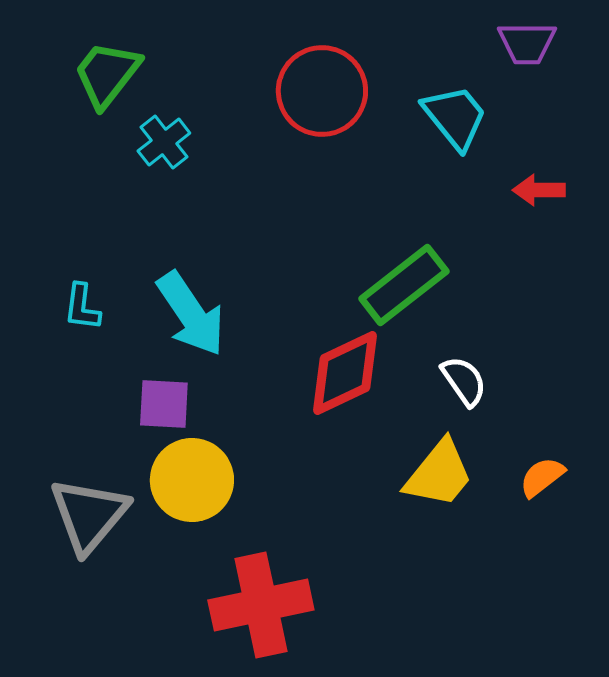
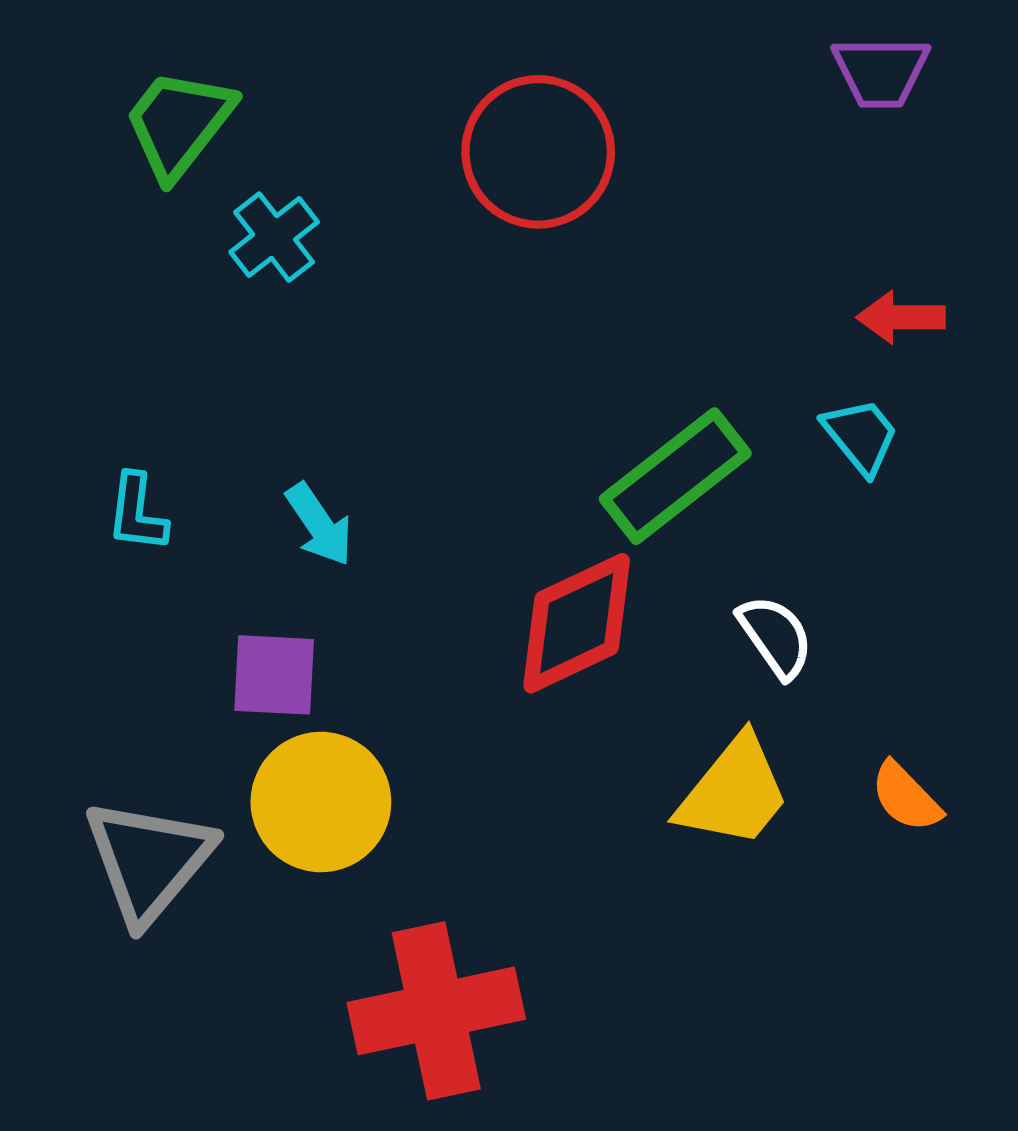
cyan trapezoid: (455, 117) -> (861, 436), moved, size x0.7
cyan arrow: (191, 314) -> (319, 525), size x0.6
orange semicircle: (542, 477) -> (906, 797), turned -96

